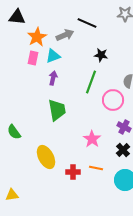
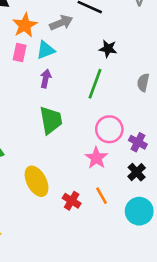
pink circle: (113, 100) -> (109, 129), moved
orange line: (96, 168) -> (102, 196), turned 48
red cross: (73, 172) -> (72, 201), turned 32

